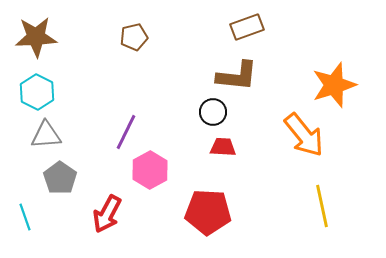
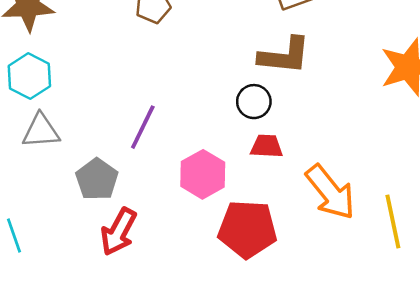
orange arrow: (304, 135) -> (330, 192), moved
pink hexagon: (150, 170) -> (203, 174), moved
gray pentagon: (60, 178) -> (97, 179), moved

